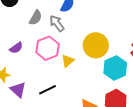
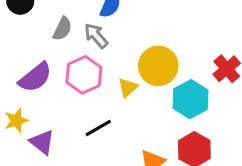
purple semicircle: (16, 48) -> (35, 77), size x1.6
yellow triangle: (68, 61) -> (128, 88), moved
black line: (48, 90) -> (98, 128), moved

